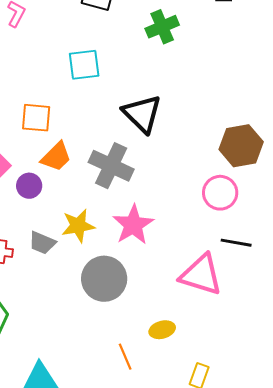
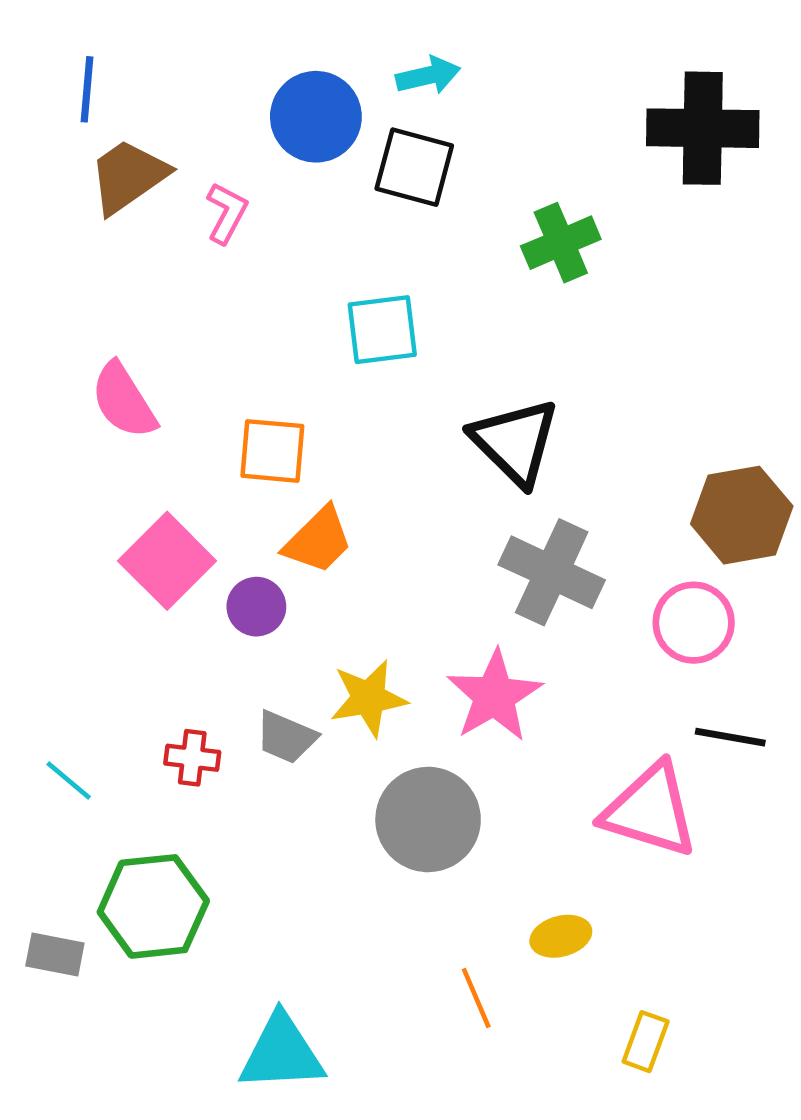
gray cross: (111, 166) -> (552, 572), moved

